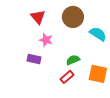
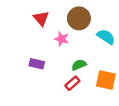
pink star: (46, 40) -> (62, 39), moved

